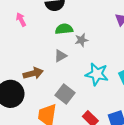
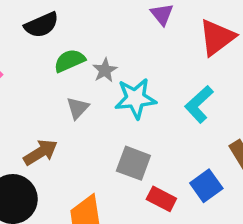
cyan star: (97, 74) -> (135, 98), moved
gray square: (65, 94) -> (133, 163), moved

